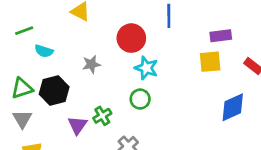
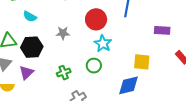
yellow square: (210, 62) -> (142, 62), moved
blue diamond: (233, 107) -> (128, 85), moved
purple triangle: (77, 125) -> (26, 73), moved

